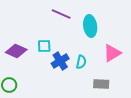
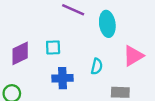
purple diamond: (16, 51) -> (20, 53), turned -50
blue cross: (60, 61) -> (63, 78), moved, turned 30

